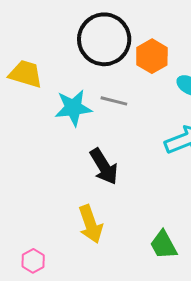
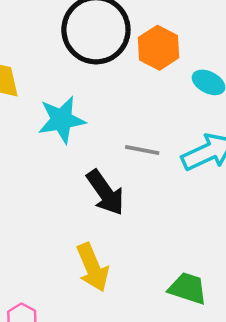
gray line: (114, 101) -> (142, 150), moved
green trapezoid: (164, 245) -> (188, 288), turned 140

